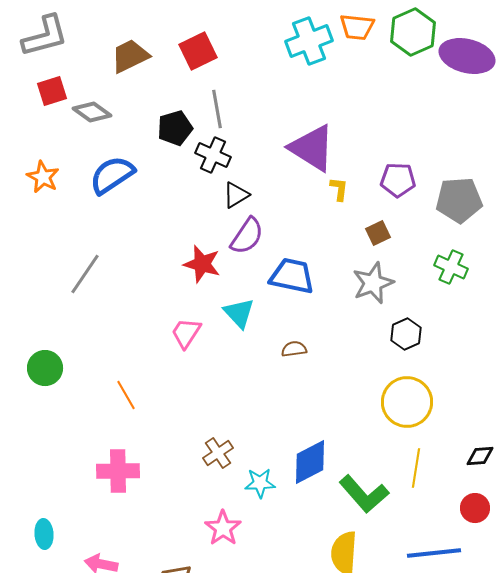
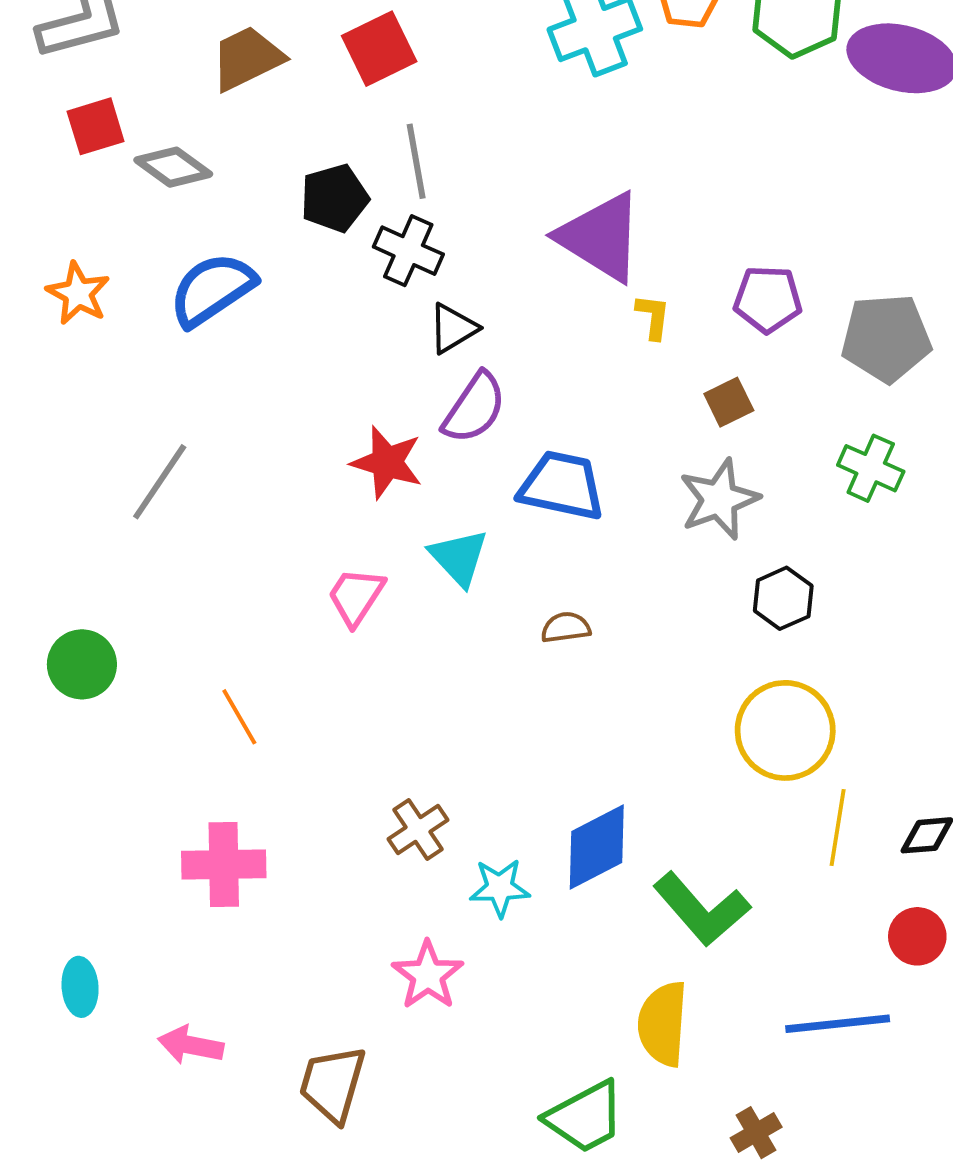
yellow line: (416, 468) -> (838, 828), moved

